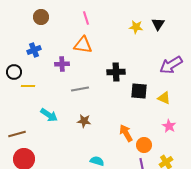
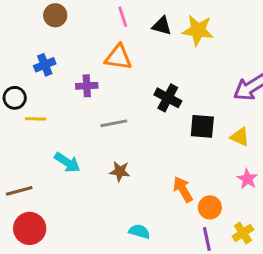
black triangle: (158, 24) -> (162, 26), moved, turned -48
yellow star: (136, 27) -> (198, 30), size x1.5
black cross: (116, 72) -> (168, 98), turned 30

